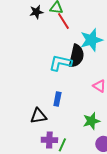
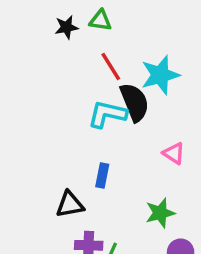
red line: (63, 21) -> (111, 66), moved
black semicircle: (76, 56) -> (135, 102), turned -35

